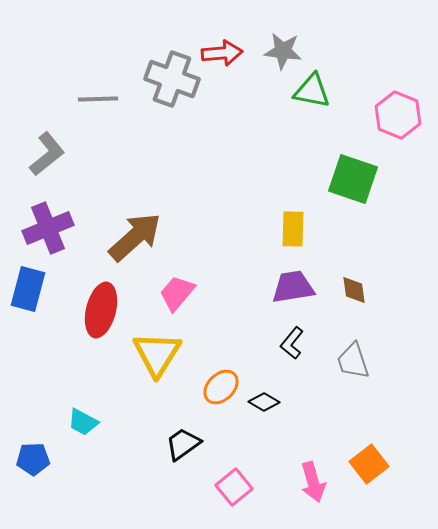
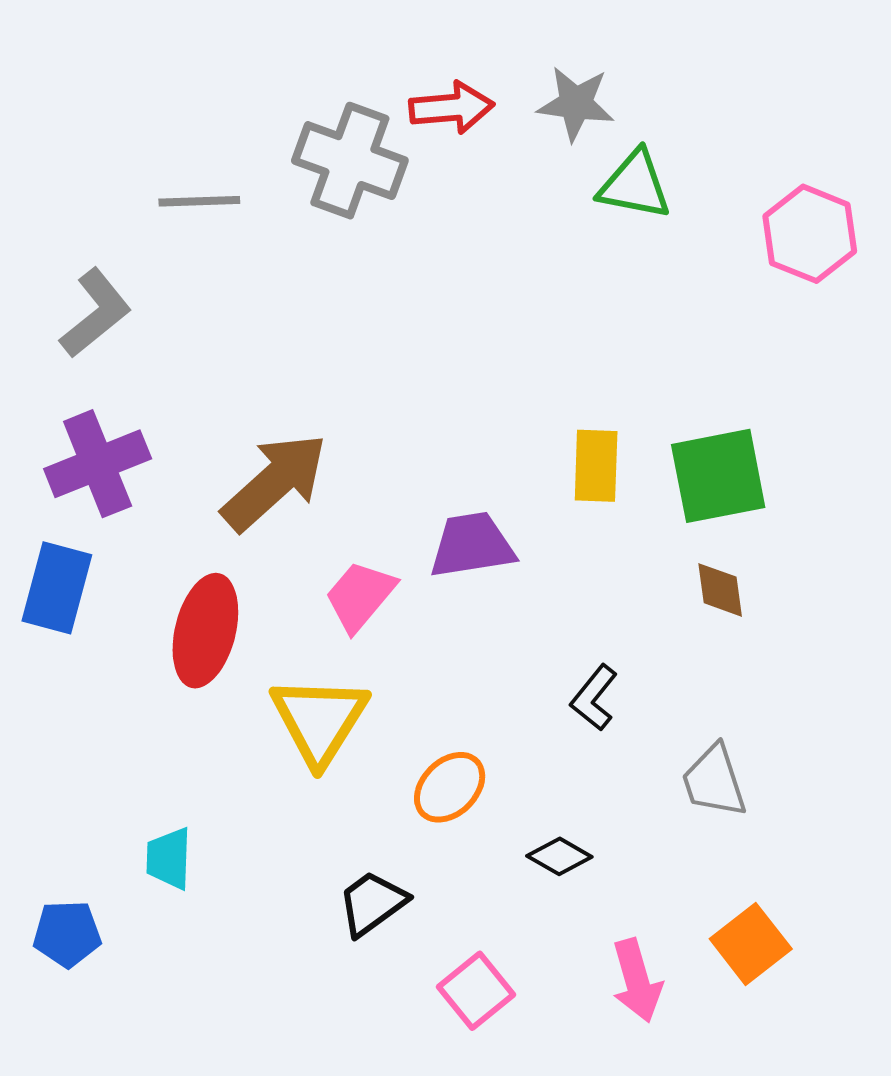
green square: (353, 179) -> (718, 476), moved, turned -30
purple trapezoid: (293, 287) -> (472, 545), moved
gray trapezoid: (353, 361) -> (714, 781), moved
black diamond: (264, 402) -> (559, 856), moved
cyan trapezoid: (83, 422) -> (169, 858), turned 64

